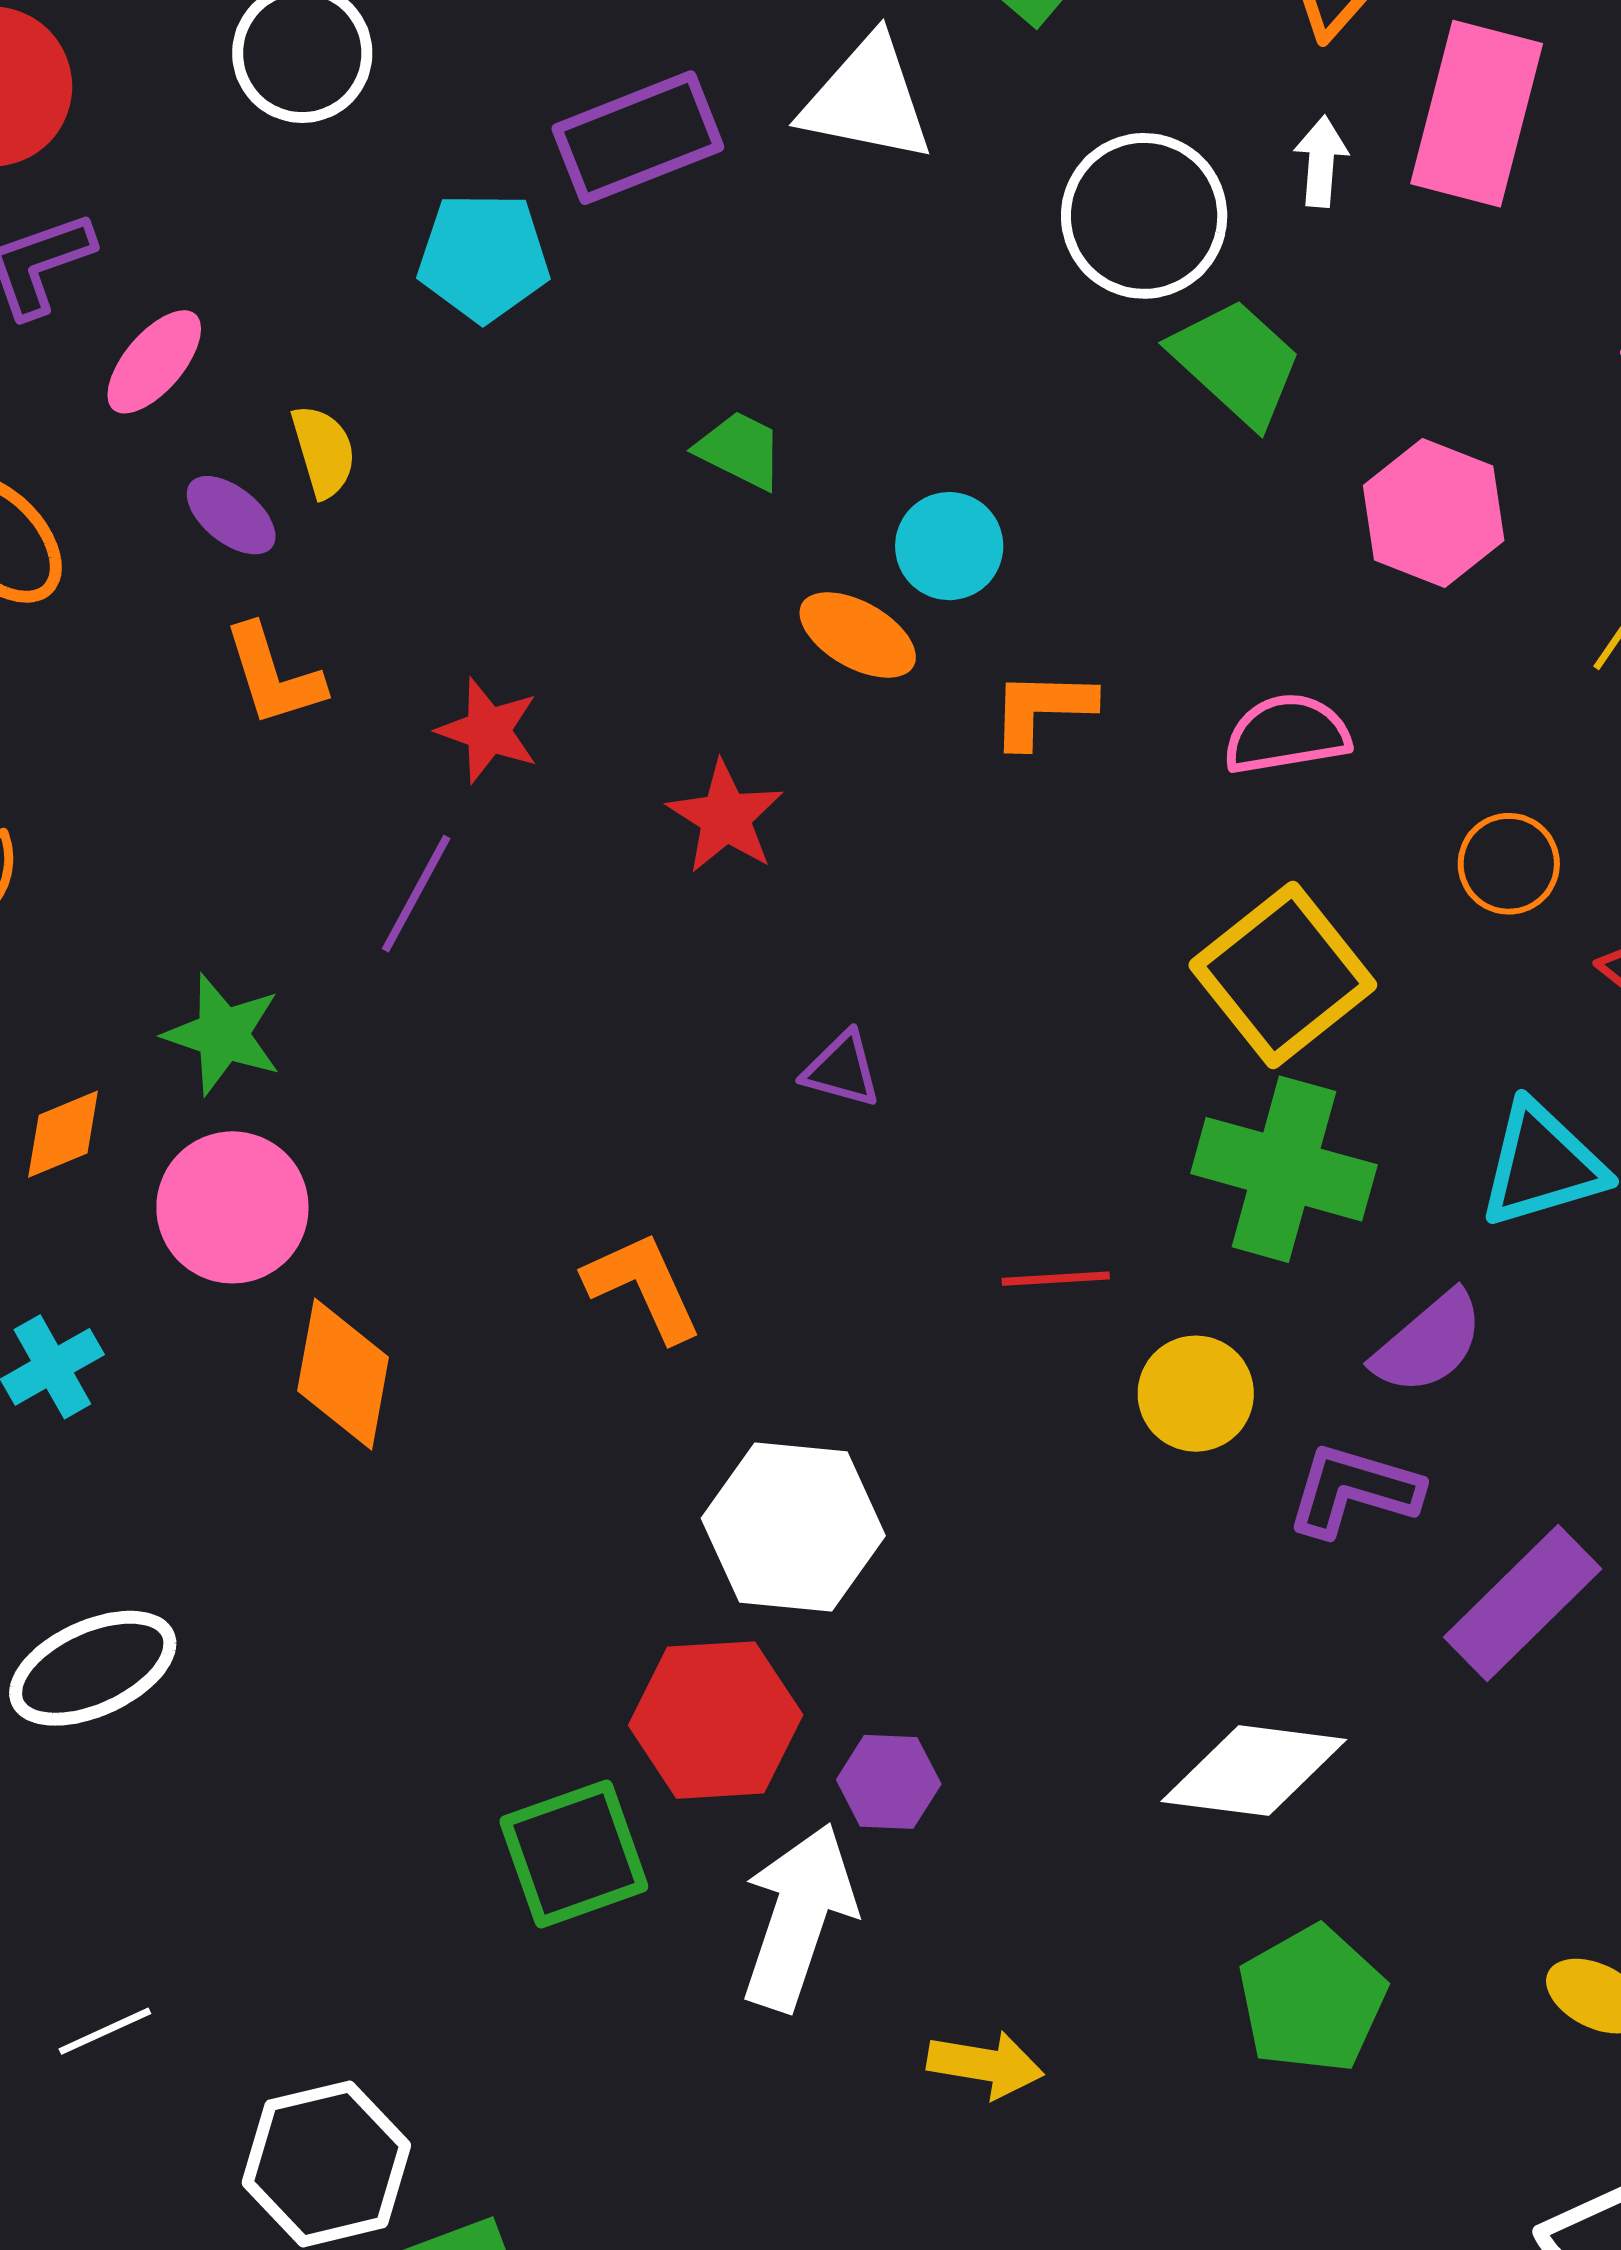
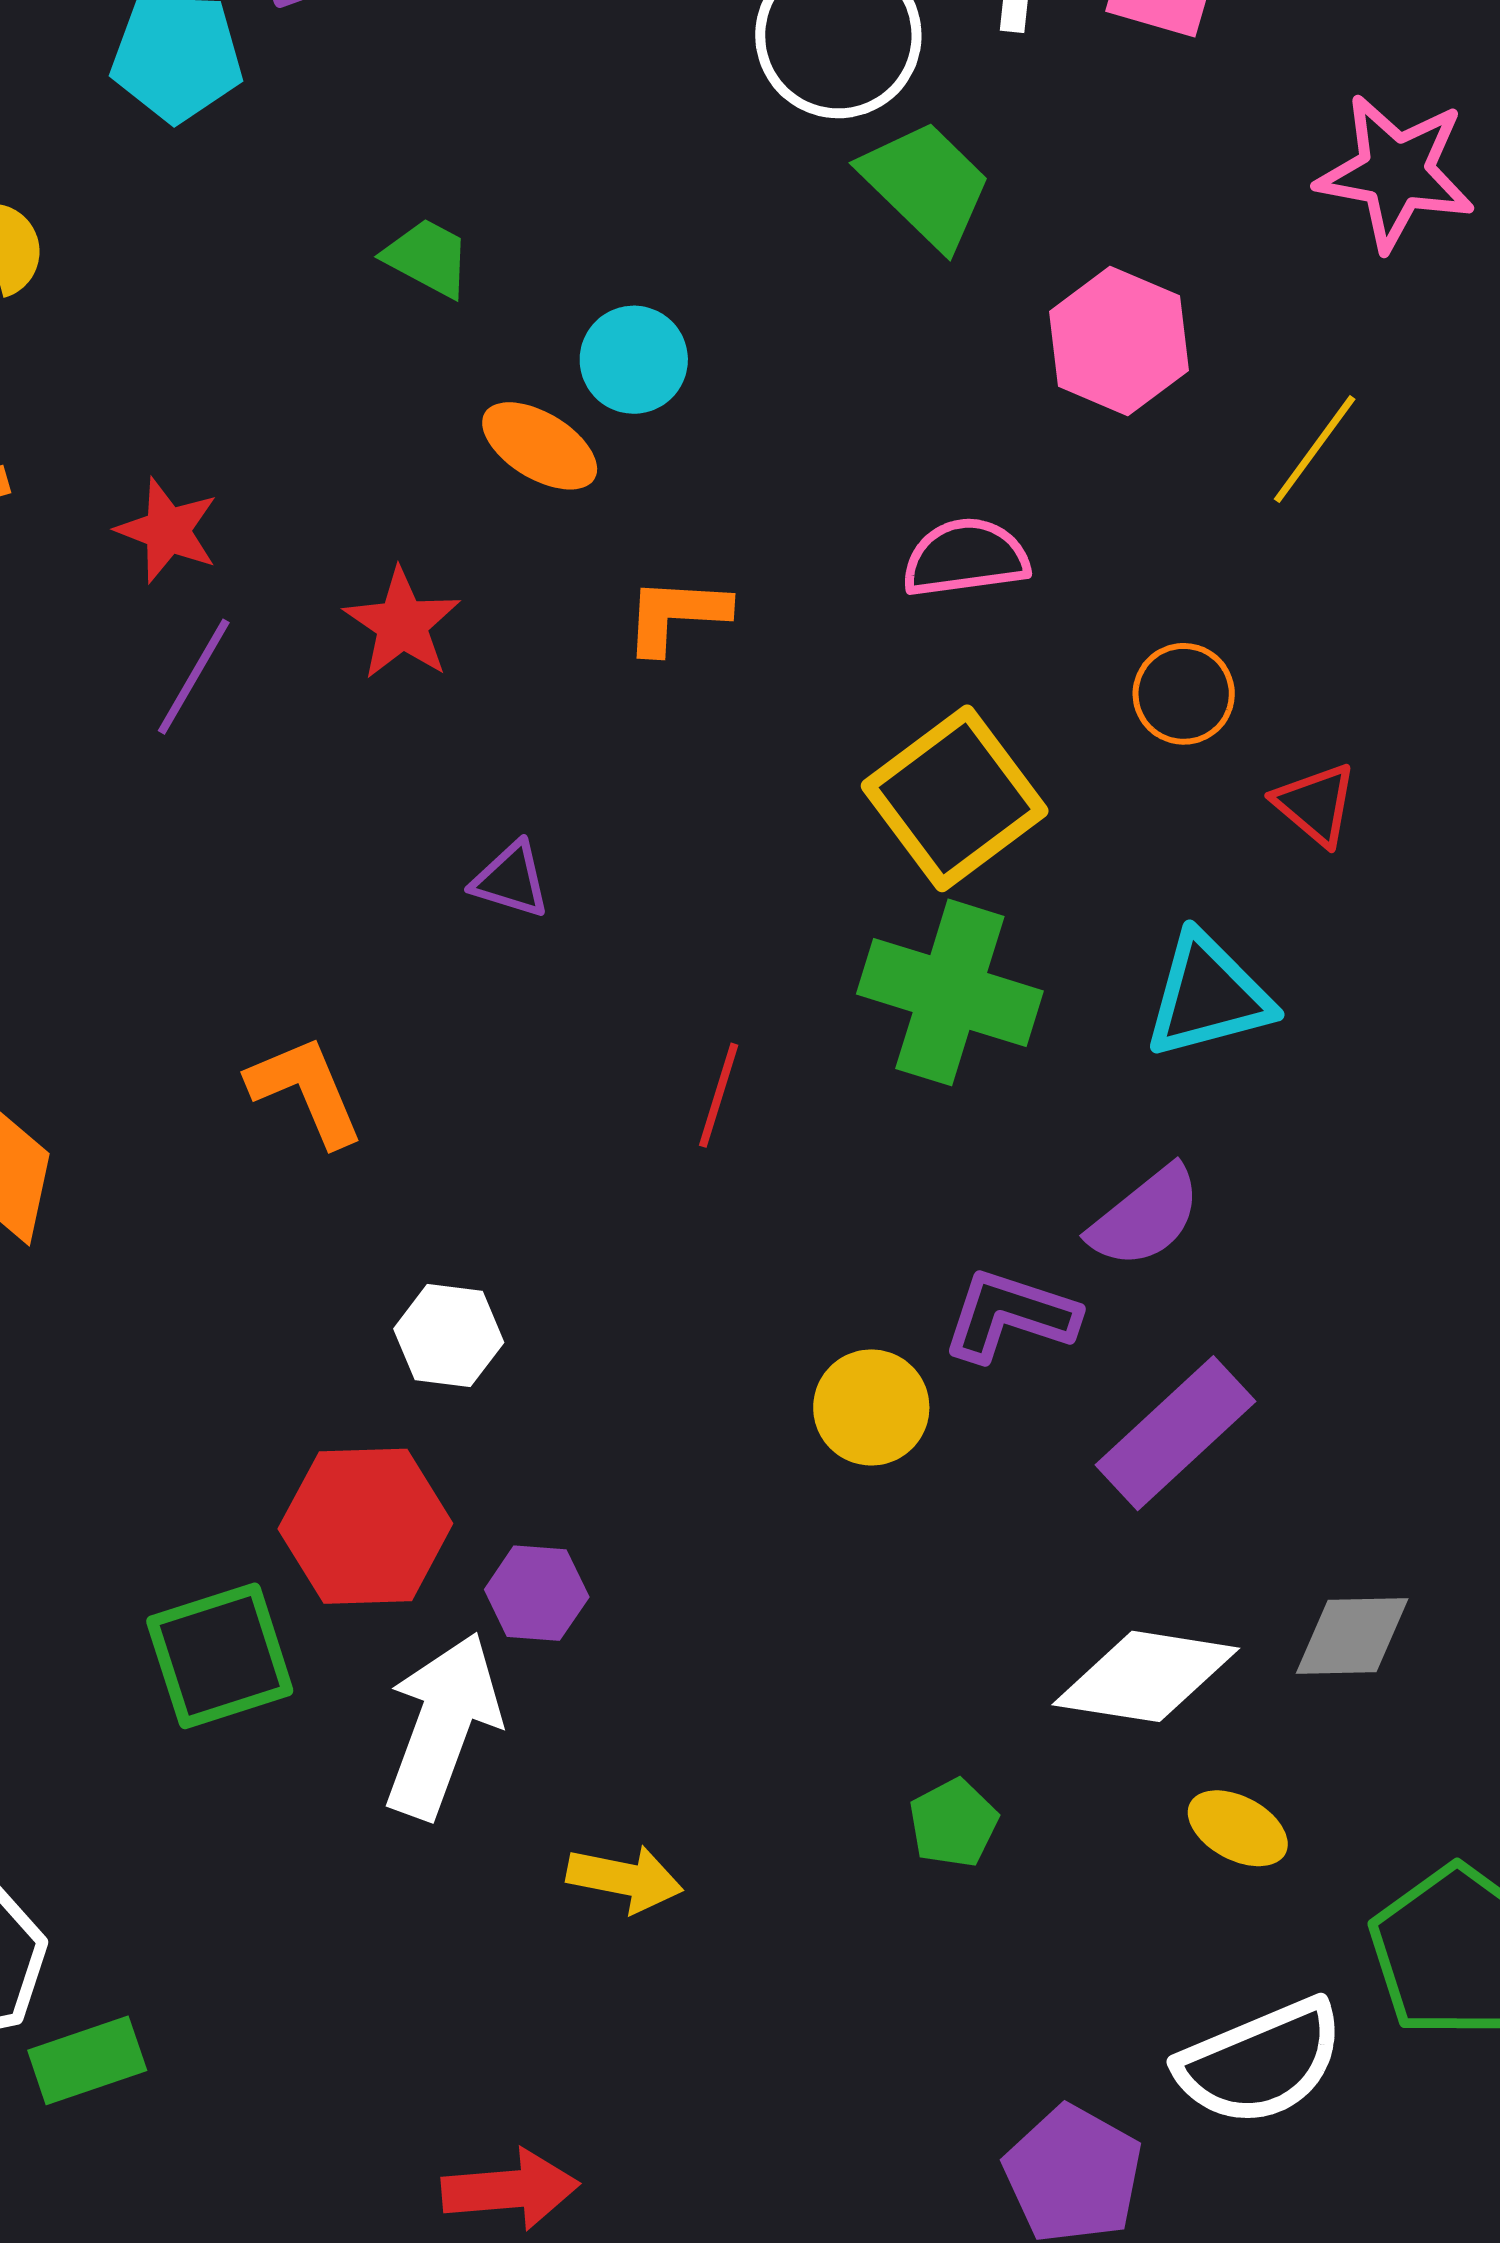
orange L-shape: (1042, 709) -> (676, 615), moved
purple line: (416, 894) -> (194, 677), moved
red line: (1056, 1279) -> (719, 1095), turned -71
purple semicircle: (1429, 1343) -> (1145, 1217), moved
yellow circle: (1196, 1394) -> (871, 1407), moved
white hexagon: (793, 1527) -> (449, 1336), size x0.6
white diamond: (1254, 1770) -> (1146, 1676), moved
green pentagon: (1312, 1999) -> (953, 1823), size x0.6

